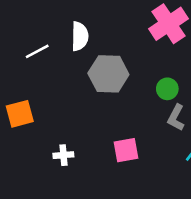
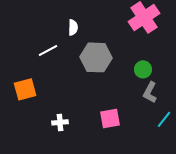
white semicircle: (80, 36) -> (73, 27), size x0.7
white line: (37, 51) -> (48, 50), moved

